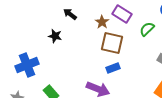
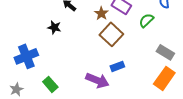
brown square: (112, 43) -> (111, 34), turned 30
blue rectangle: (113, 68) -> (117, 66), moved

